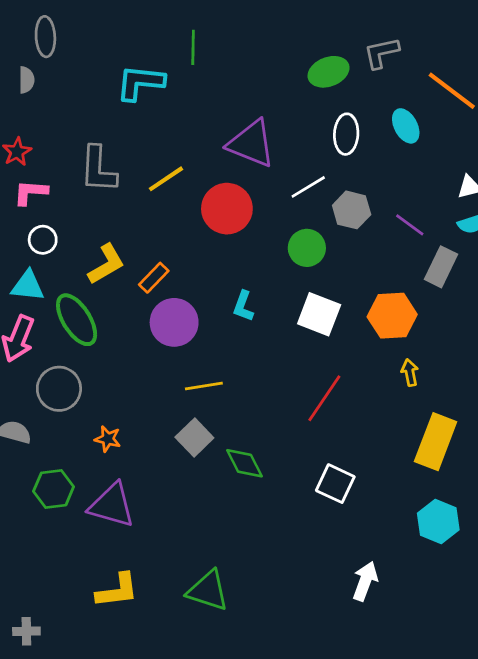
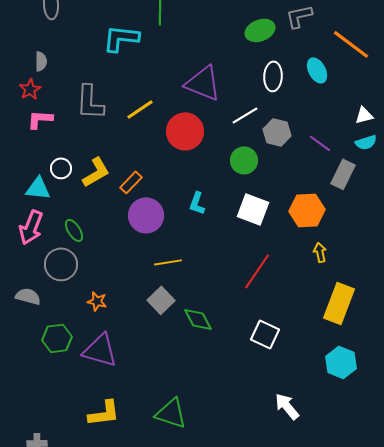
gray semicircle: (26, 80) -> (41, 61), moved
white circle: (43, 240) -> (61, 168), moved
green ellipse: (77, 320) -> (74, 230), moved, size x0.6
white arrow: (365, 581) -> (287, 406), turned -60

